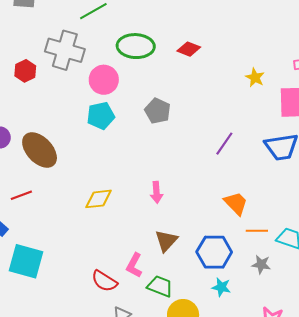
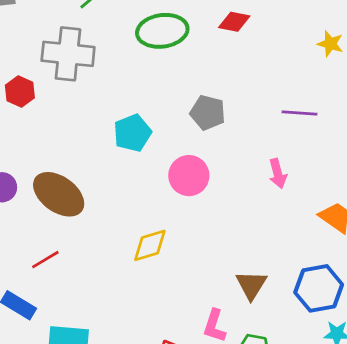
pink circle: (104, 80) -> (189, 176), moved
purple line: (224, 144) -> (300, 113), moved, turned 70
pink arrow: (157, 192) -> (278, 173), moved

